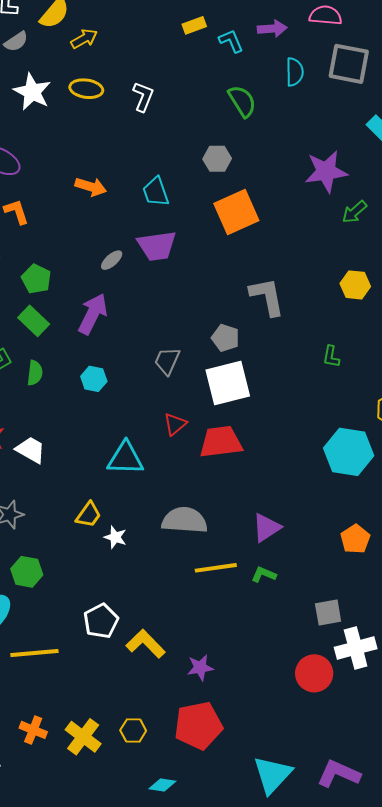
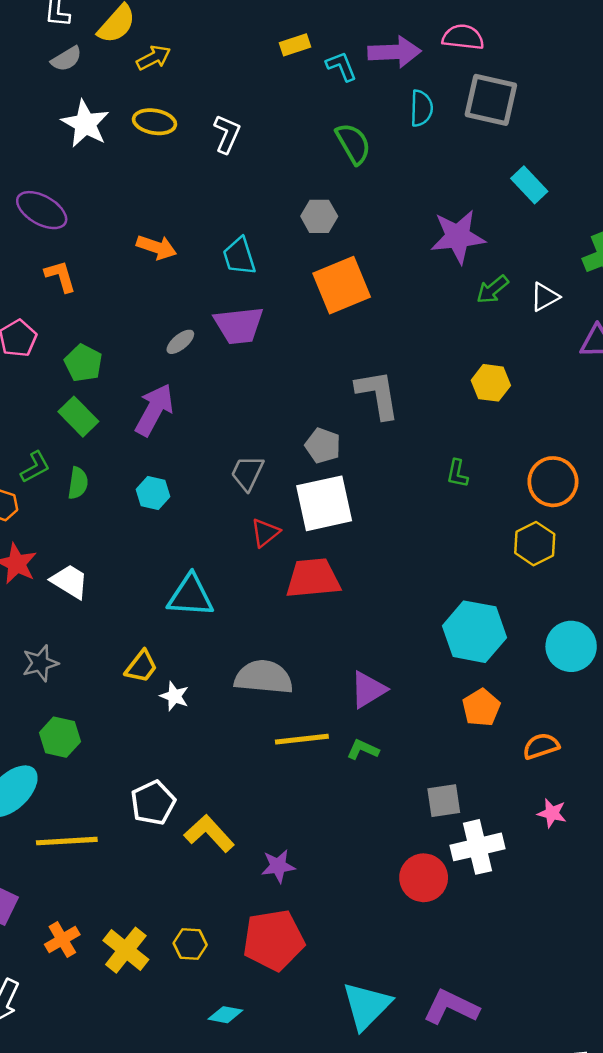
purple arrow: (272, 29) -> (395, 52), size x1.4
red triangle: (175, 424) -> (265, 533), moved
cyan hexagon: (349, 452) -> (474, 632), moved
orange cross: (33, 730) -> (62, 939), turned 36

